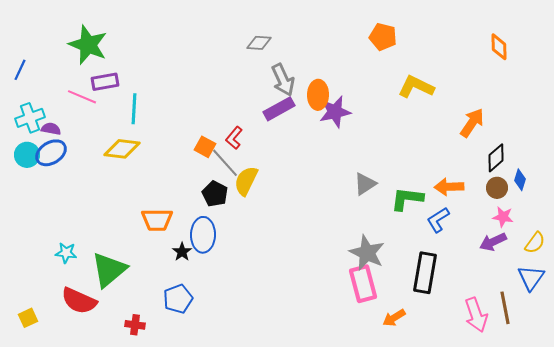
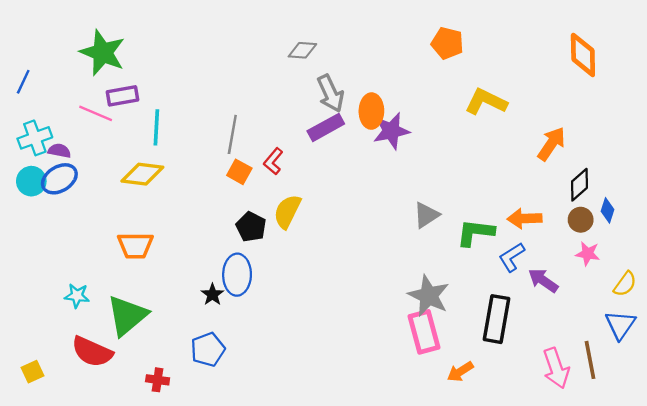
orange diamond: (499, 47) -> (583, 55), size x1.4
gray line: (225, 163) -> (232, 134), moved, turned 52
orange trapezoid: (157, 220) -> (135, 245), moved
purple arrow: (493, 242) -> (543, 280), moved, turned 60

